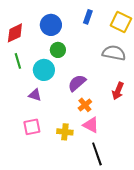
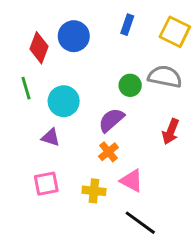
red diamond: (15, 33) -> (39, 48), moved, turned -45
green circle: (58, 50) -> (130, 85), moved
orange cross: (85, 105) -> (108, 152), moved
black line: (97, 154) -> (140, 223), turned -35

